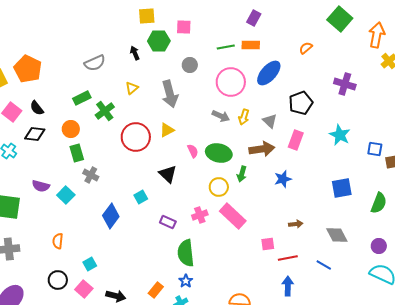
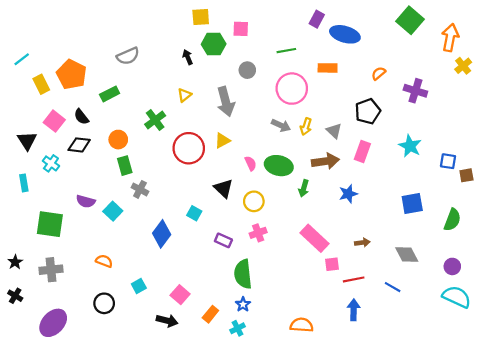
orange rectangle: (251, 45) -> (328, 68), moved
orange semicircle: (306, 48) -> (379, 73), moved
gray semicircle: (95, 63) -> (128, 56), moved
blue ellipse: (269, 73) -> (345, 34), moved, turned 64
green rectangle: (82, 98) -> (110, 94), moved
yellow circle: (219, 187) -> (254, 201), moved
cyan square: (141, 197) -> (194, 213), turned -32
pink rectangle: (233, 216) -> (315, 238), moved
orange semicircle: (58, 241) -> (104, 261), turned 105
pink square: (84, 289) -> (180, 295), moved

